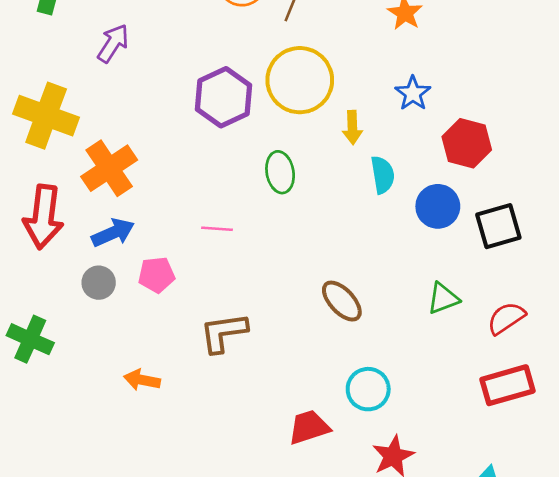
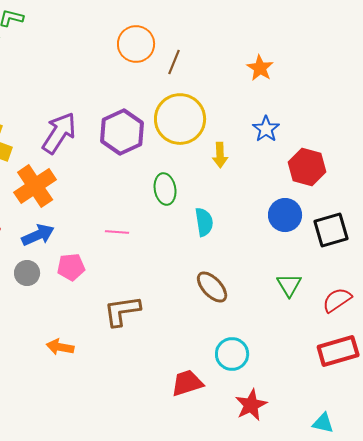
purple arrow: (113, 43) -> (59, 133), moved, size x1.4
cyan semicircle: (383, 175) -> (204, 222), moved
green triangle: (443, 298) -> (289, 285), turned -40

